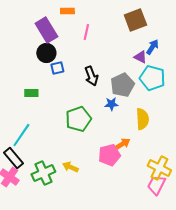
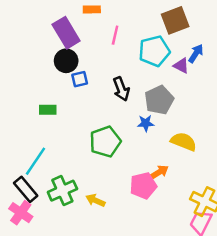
cyan pentagon: (152, 78) -> (154, 51), moved, turned -30
yellow semicircle: (142, 119) -> (184, 142), turned -65
green cross: (43, 173) -> (62, 191), moved

